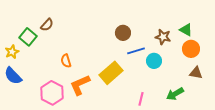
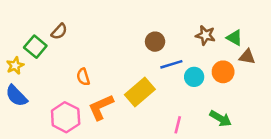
brown star: (163, 37) -> (205, 35), moved
orange circle: (191, 49) -> (223, 72), moved
brown triangle: (196, 73) -> (247, 57), moved
green arrow: (175, 94) -> (221, 118), turned -120

